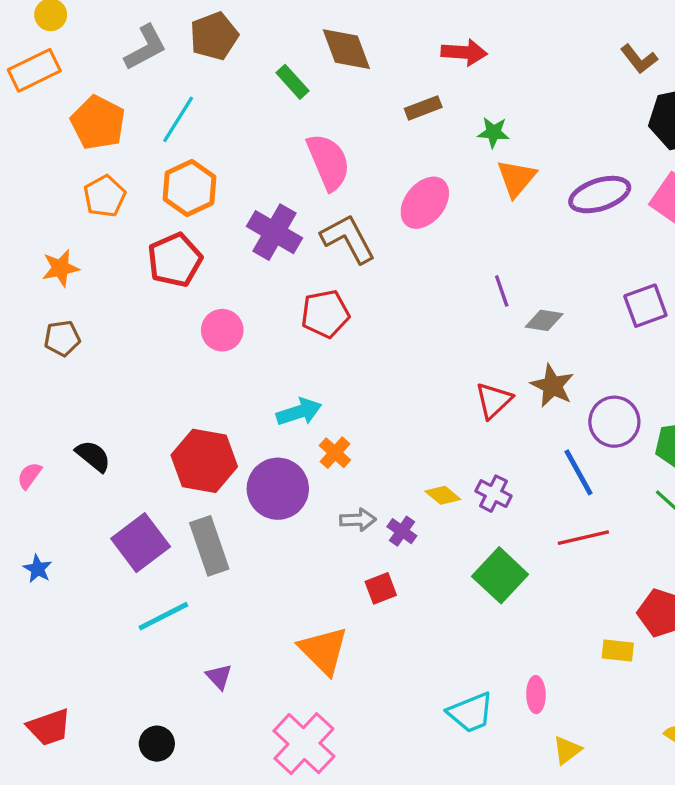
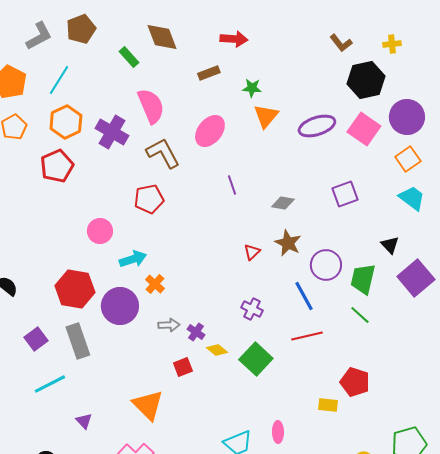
purple cross: (275, 232) -> (112, 132), moved
purple line: (502, 291) -> (232, 185), moved
pink circle: (222, 330) -> (100, 231), moved
red triangle: (493, 400) -> (252, 252), size x0.7
yellow diamond: (443, 495) -> (217, 350), moved
purple square: (141, 543) -> (36, 339), size x0.7

